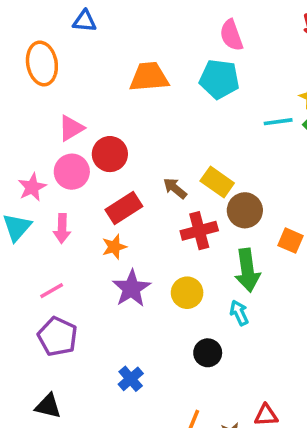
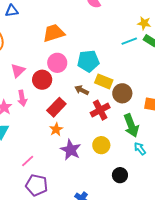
cyan pentagon: (219, 79) -> (88, 61), moved
pink circle: (72, 172) -> (57, 63), moved
pink arrow: (62, 228) -> (22, 98), moved
cyan arrow: (239, 313) -> (140, 149), moved

